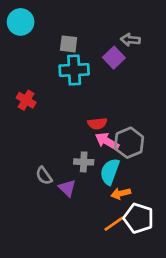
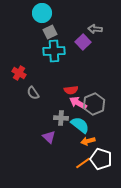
cyan circle: (21, 22) -> (42, 13), moved
gray square: (69, 44) -> (50, 32), turned -32
cyan semicircle: (110, 172) -> (80, 125), turned 108
gray semicircle: (44, 176) -> (33, 93), moved

